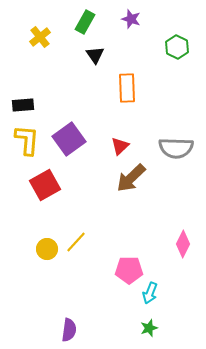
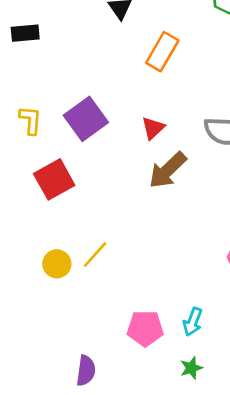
orange rectangle: (127, 88) -> (162, 52), turned 32
black rectangle: (23, 105) -> (25, 33), moved
yellow L-shape: (27, 140) -> (30, 120), size x0.7
pink pentagon: (129, 270) -> (145, 328), moved

